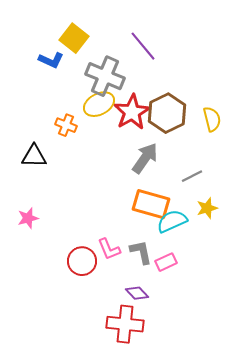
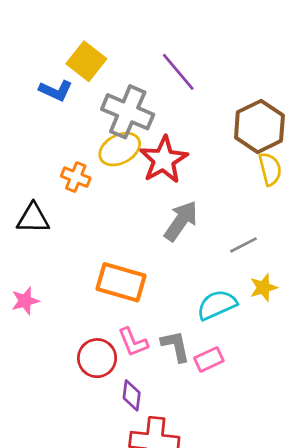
brown hexagon: (167, 113) -> (259, 126), moved
orange rectangle: (151, 204) -> (121, 282), moved
purple diamond: (137, 293) -> (132, 395), moved, turned 50

